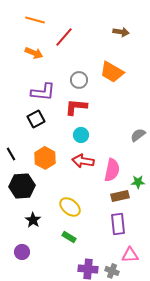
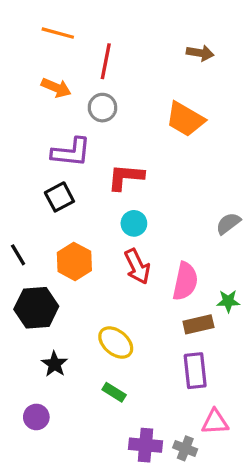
red line: (64, 37) -> (106, 61), turned -30
gray circle: (79, 80) -> (102, 108), moved
red arrow: (83, 161) -> (137, 266), turned -125

